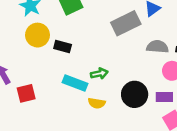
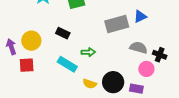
yellow circle: (37, 35) -> (31, 41), moved
green arrow: (99, 73) -> (88, 52), moved
yellow semicircle: (97, 103) -> (90, 84), moved

